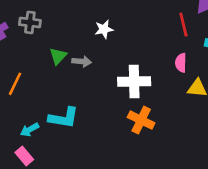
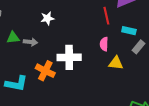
green triangle: (58, 56) -> (13, 38), turned 40
orange cross: (141, 120) -> (45, 71), moved

